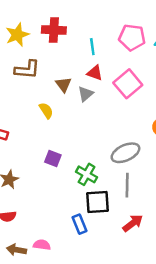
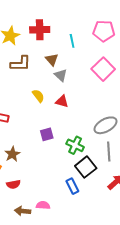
red triangle: (95, 73) -> (62, 101), moved
brown triangle: (63, 85) -> (52, 60), moved
gray triangle: (86, 94) -> (61, 75), moved, turned -32
purple square: (53, 159) -> (47, 134), turned -32
black square: (97, 202) -> (86, 167), turned -30

